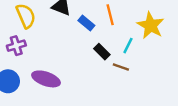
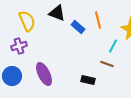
black rectangle: (102, 52) -> (88, 80), moved, turned -32
purple ellipse: (46, 79) -> (44, 74), turned 45

